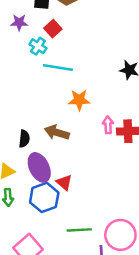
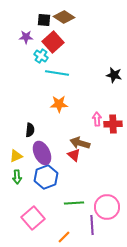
red square: (53, 29) -> (53, 42), size x1.5
orange star: (79, 100) -> (59, 104), moved
brown arrow: (57, 132) -> (80, 143), moved
red triangle: (64, 182) -> (74, 155), moved

